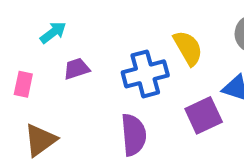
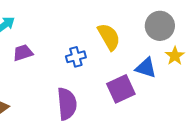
blue cross: (145, 74) -> (76, 57), size x0.6

